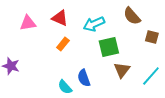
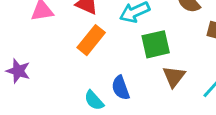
orange rectangle: (63, 44) -> (91, 40), size x1.5

